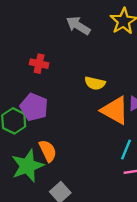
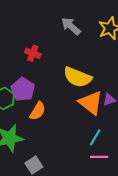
yellow semicircle: (95, 83) -> (77, 77), size x1.6
orange semicircle: (48, 151) -> (38, 111), moved, turned 48

